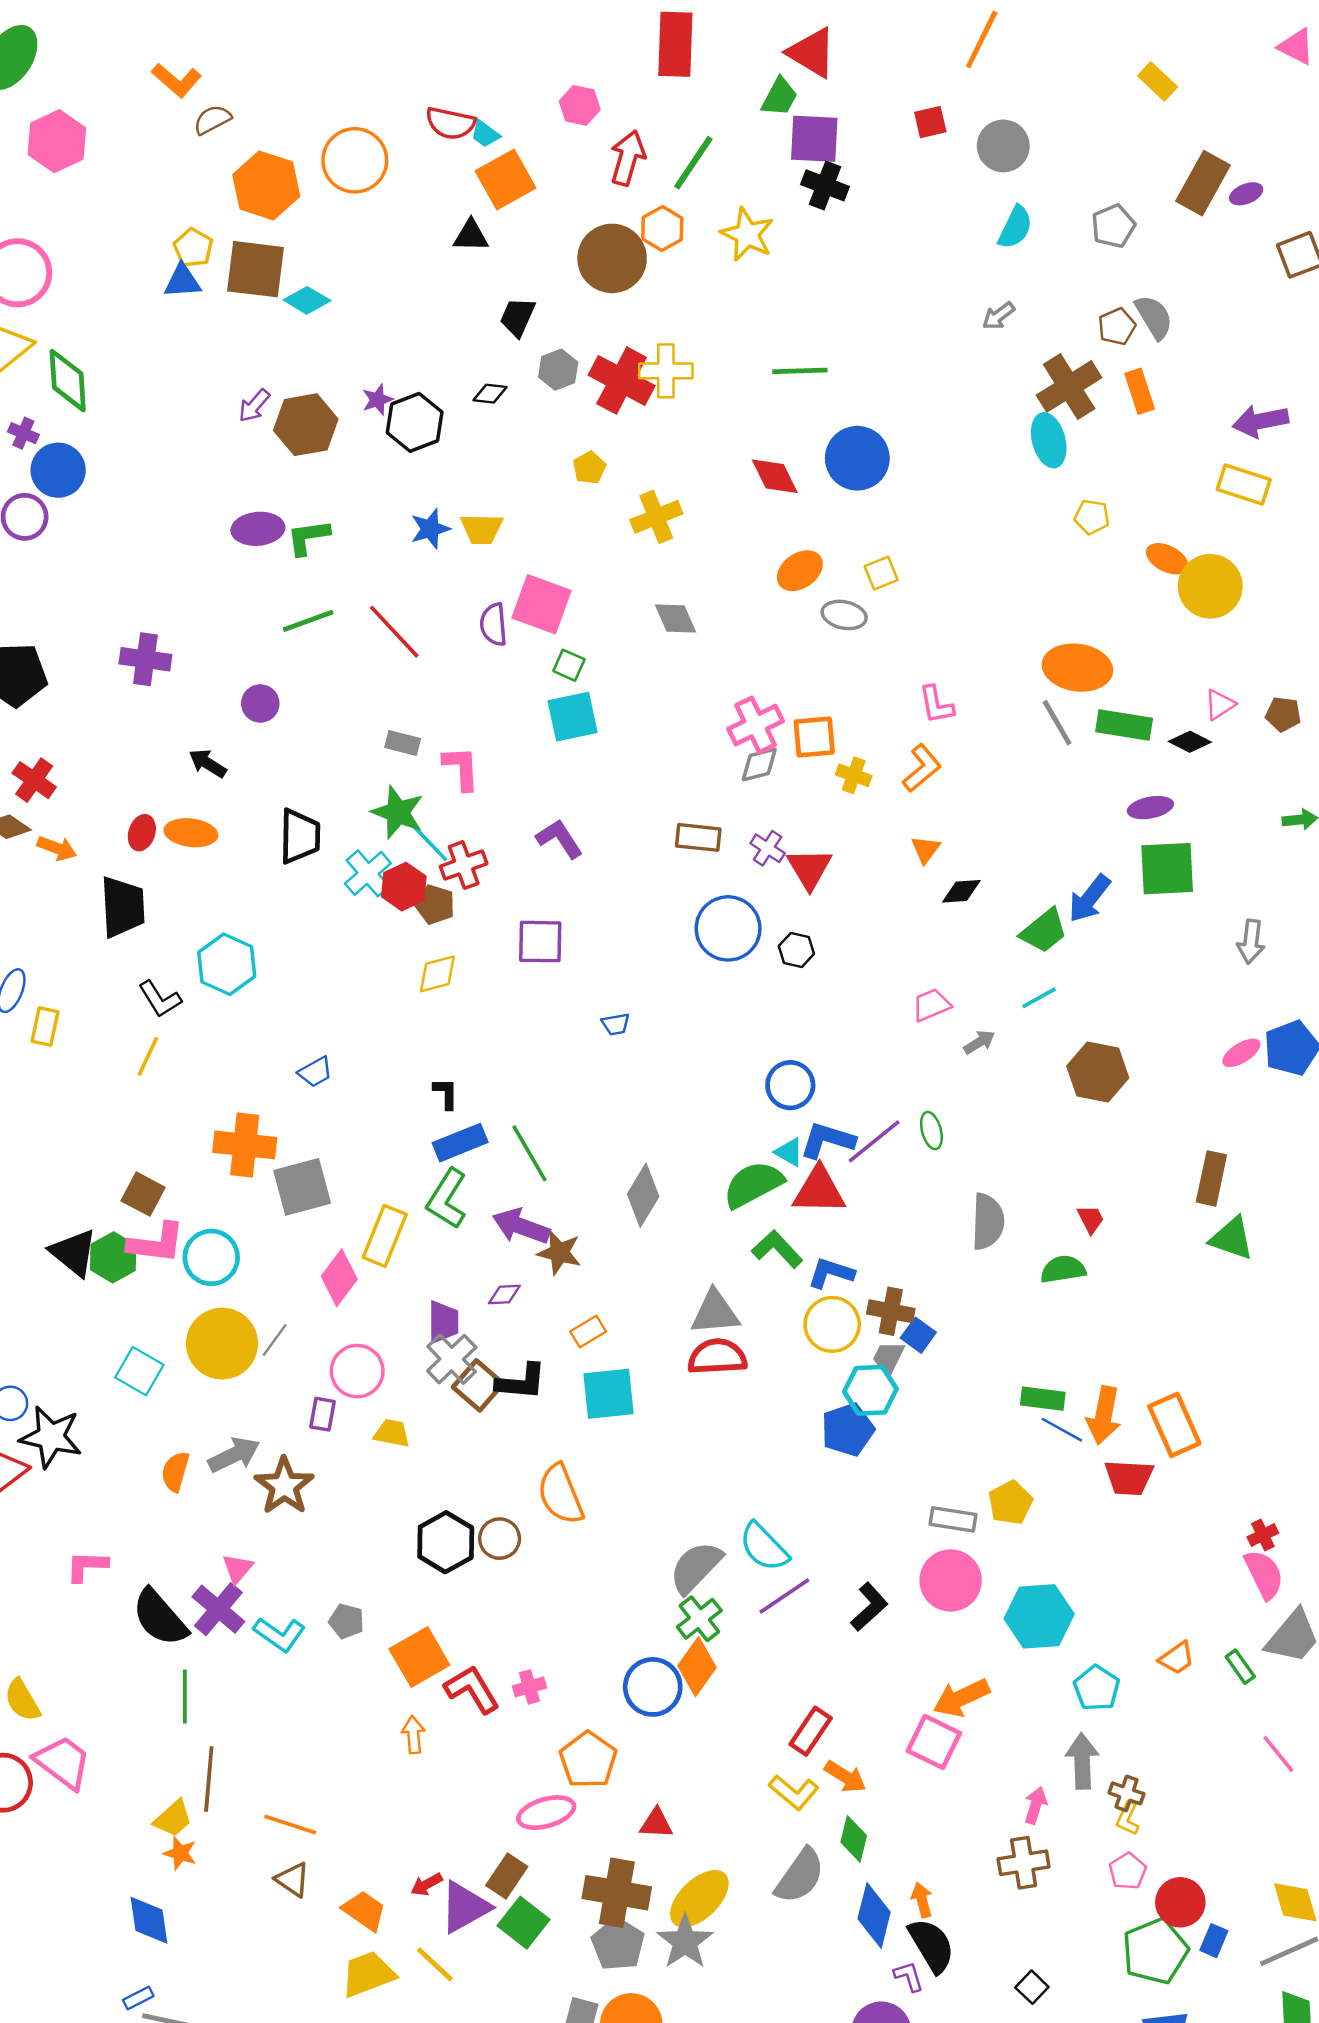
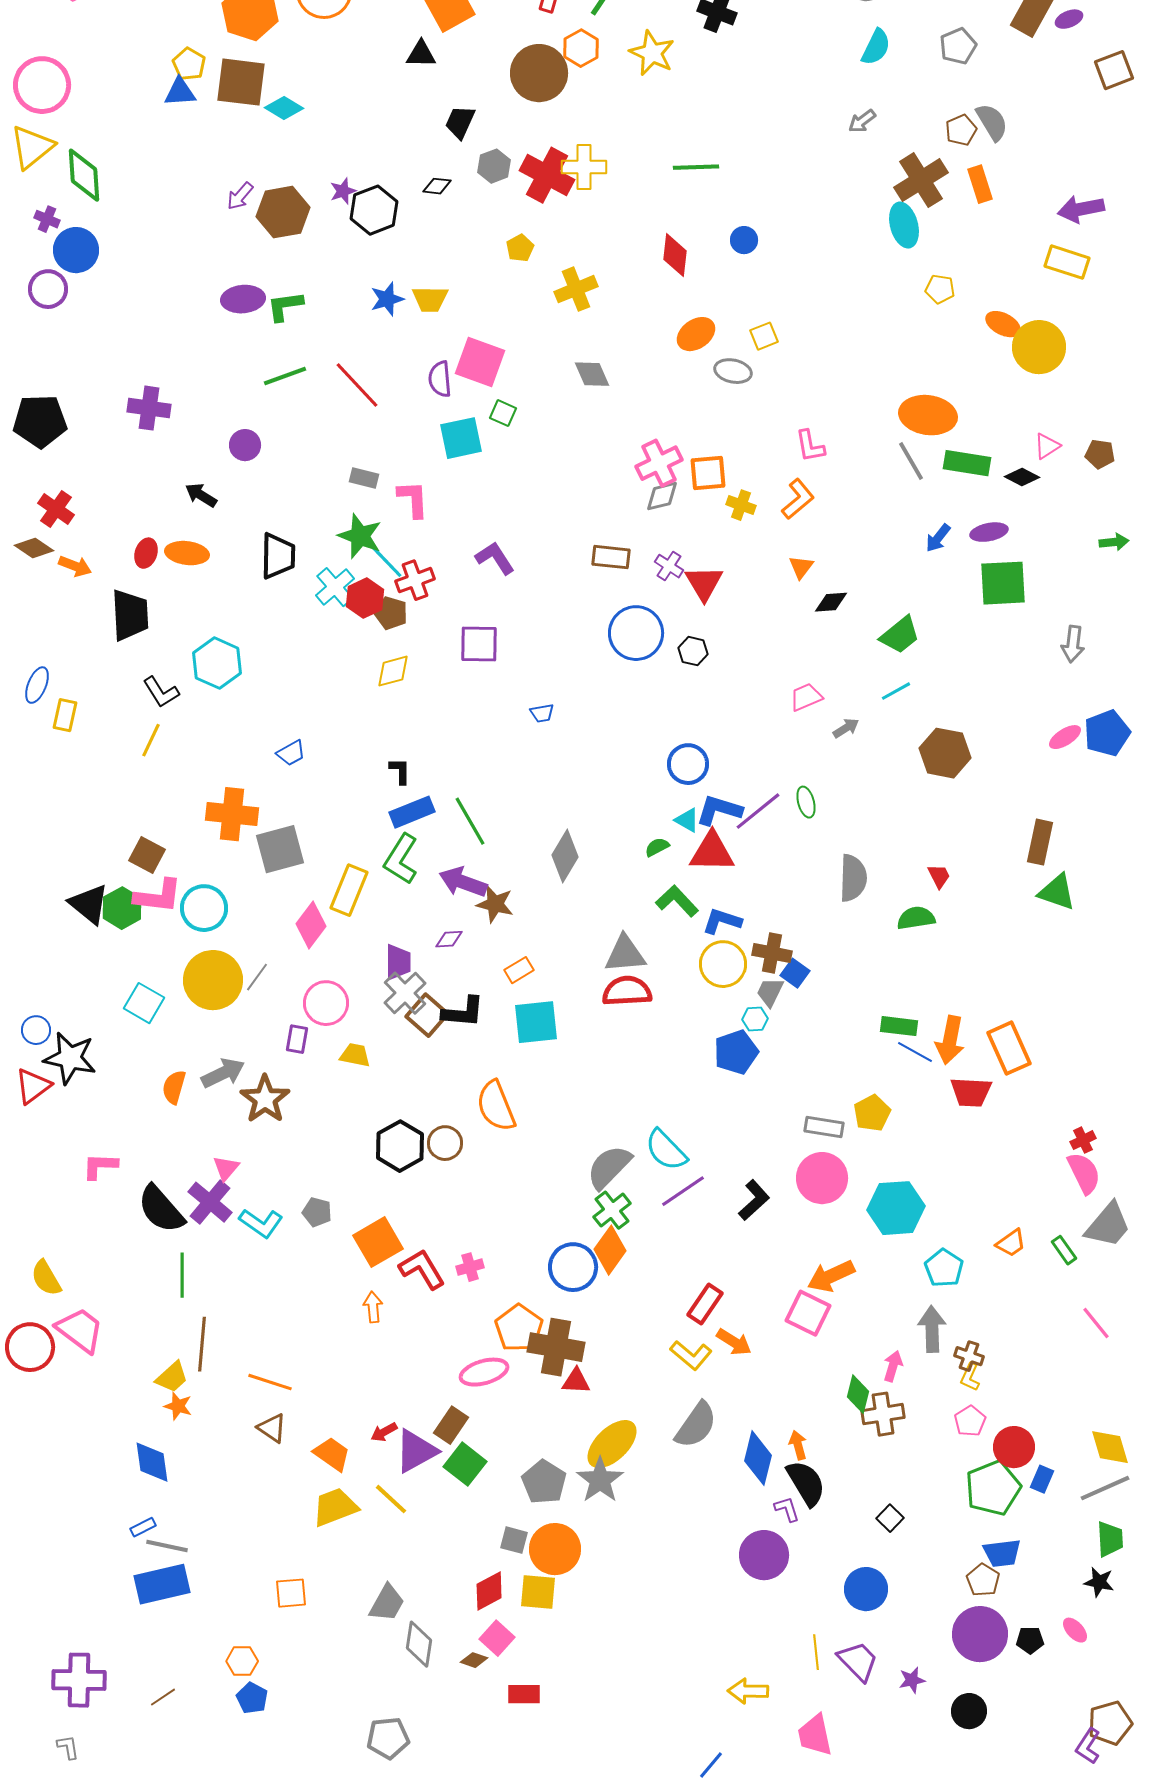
blue circle: (857, 458) -> (744, 240), size x0.5
red diamond: (775, 476) -> (675, 255), turned 33
cyan square: (573, 717) -> (461, 438), moved
blue arrow: (1089, 899) -> (938, 538), moved, size x0.7
green semicircle: (753, 1184) -> (657, 847), size x0.5
cyan hexagon: (870, 1390) -> (755, 1019), size x0.6
green diamond: (854, 1839) -> (858, 1394), moved
brown cross: (617, 1893) -> (556, 1347), moved

